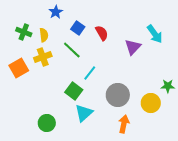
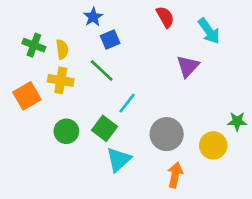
blue star: (56, 12) -> (93, 17), moved
blue square: (78, 28) -> (110, 39), turned 32
red semicircle: (102, 33) -> (165, 17), moved
cyan arrow: (155, 34) -> (209, 31), moved
yellow cross: (43, 57) -> (61, 80), turned 30
green circle: (47, 123) -> (66, 131), moved

